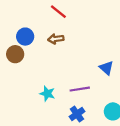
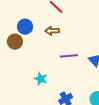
purple line: (80, 89) -> (69, 56), moved

